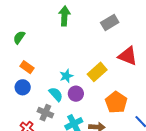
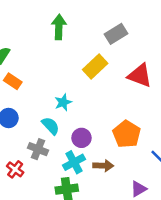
orange rectangle: (27, 67) -> (13, 81), moved
yellow rectangle: (97, 72) -> (95, 67), moved
purple circle: (76, 94) -> (81, 138), moved

